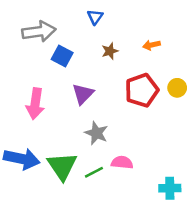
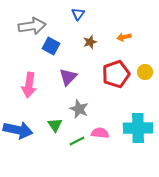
green triangle: (62, 166) -> (55, 125), moved, size x0.6
cyan cross: (170, 188) -> (138, 128), moved, size x1.6

